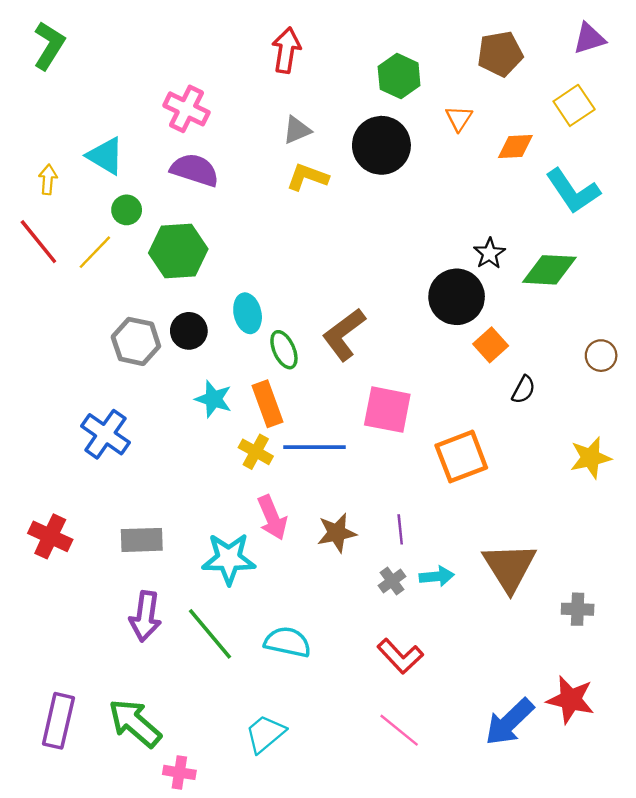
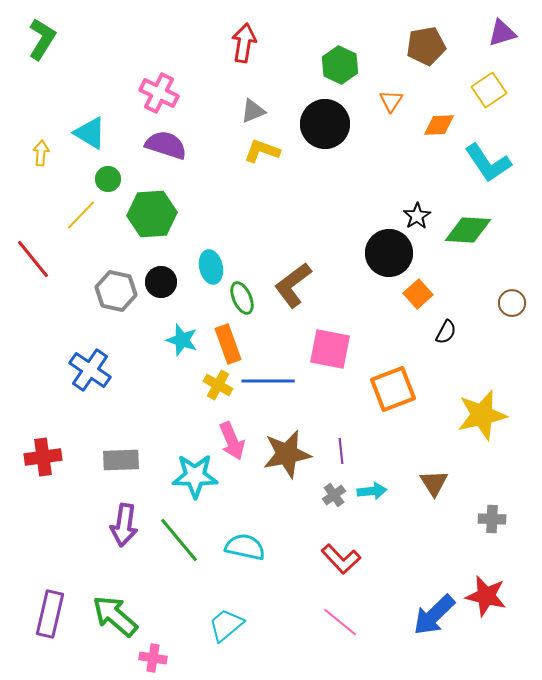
red line: (38, 242) -> (33, 259), moved
yellow star: (590, 458) -> (482, 415), moved, size x1.4
brown star: (337, 533) -> (287, 454), size x1.4
red cross: (50, 536) -> (43, 457), turned -33
brown triangle: (509, 567) -> (434, 483), size x0.6

